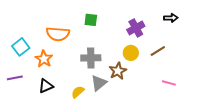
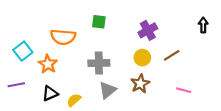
black arrow: (171, 18) -> (203, 25), moved, turned -88
brown star: (118, 71) -> (140, 84), moved
yellow semicircle: (78, 92) -> (74, 100), moved

